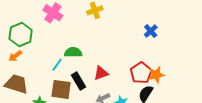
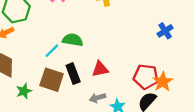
red pentagon: (141, 73) -> (146, 77), turned 30
orange star: (156, 75) -> (163, 82), turned -30

